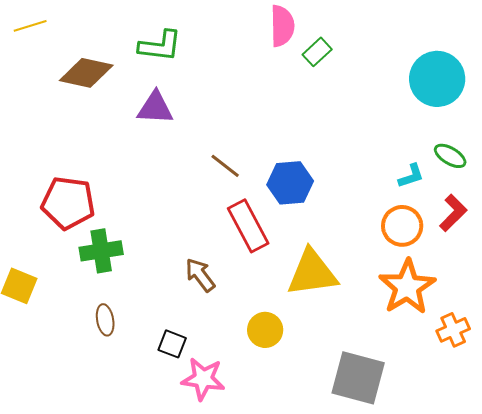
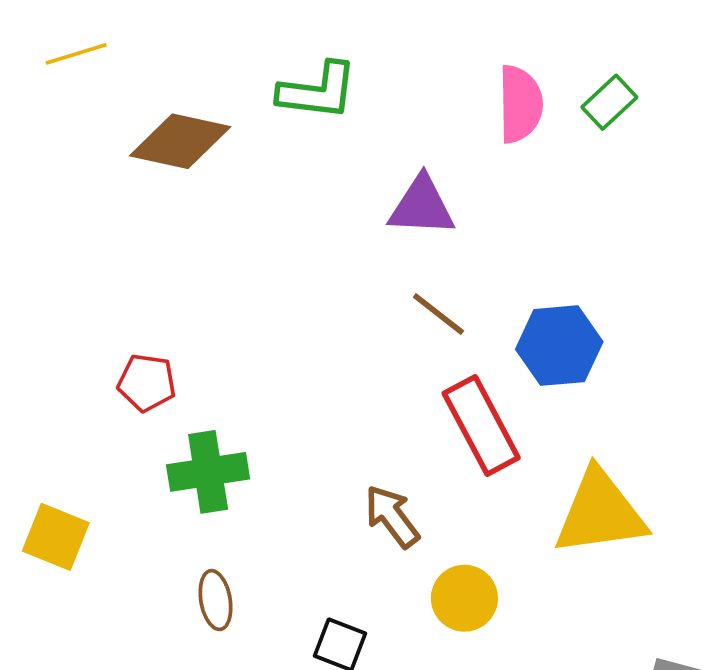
pink semicircle: (282, 26) -> (520, 104), moved
purple triangle: (155, 108) -> (422, 206), moved
red pentagon: (68, 203) -> (147, 383), size x0.6
yellow circle: (265, 330) -> (464, 598), moved

